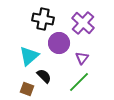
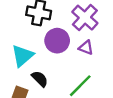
purple triangle: (82, 58) -> (86, 48), moved, turned -48

